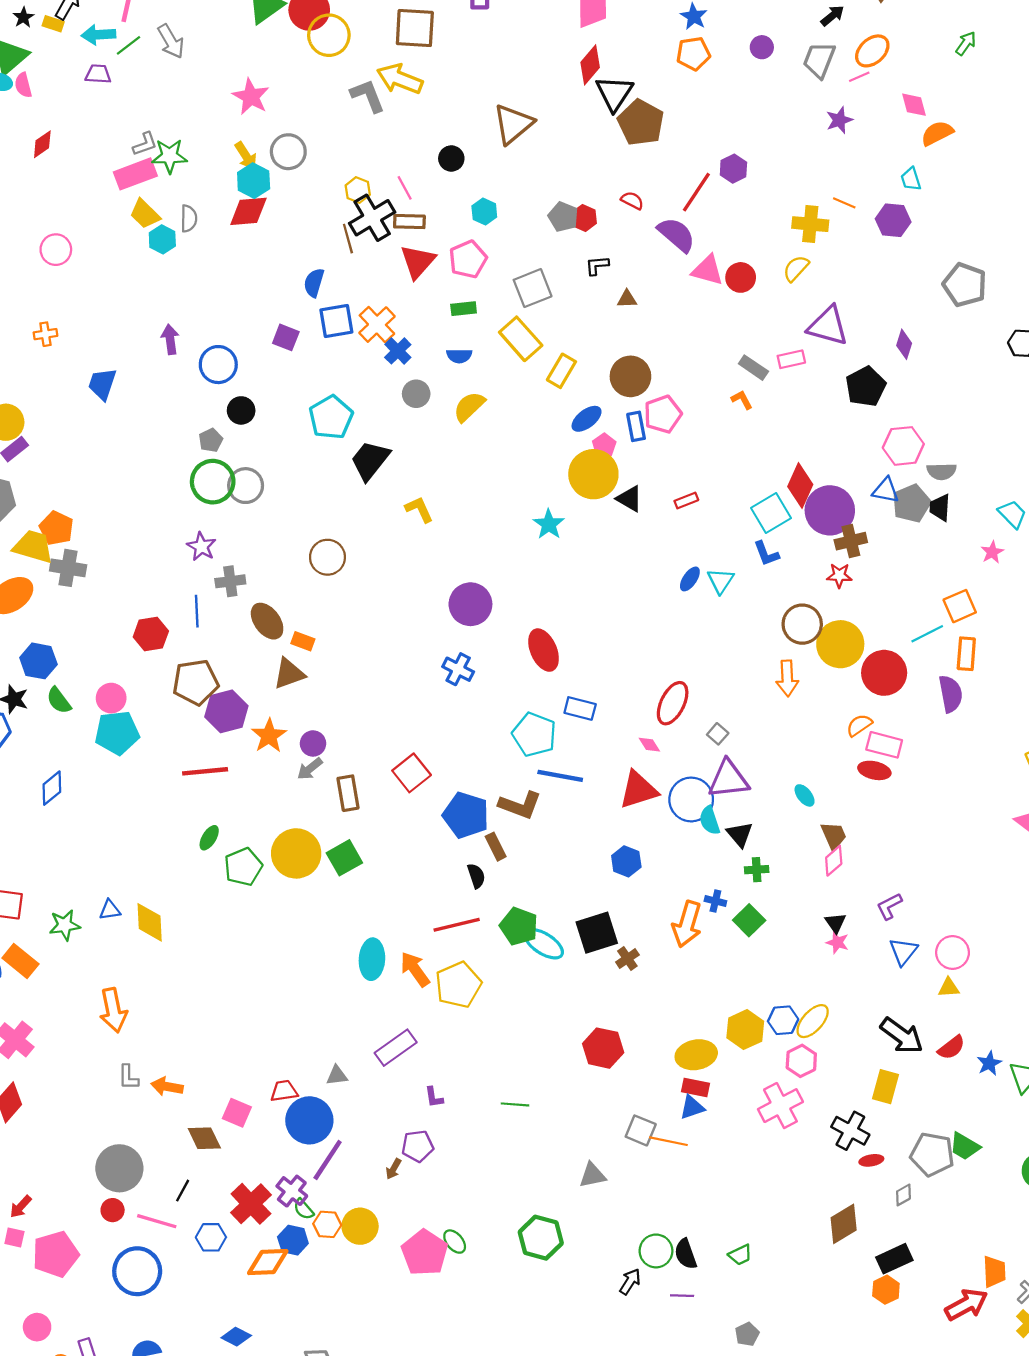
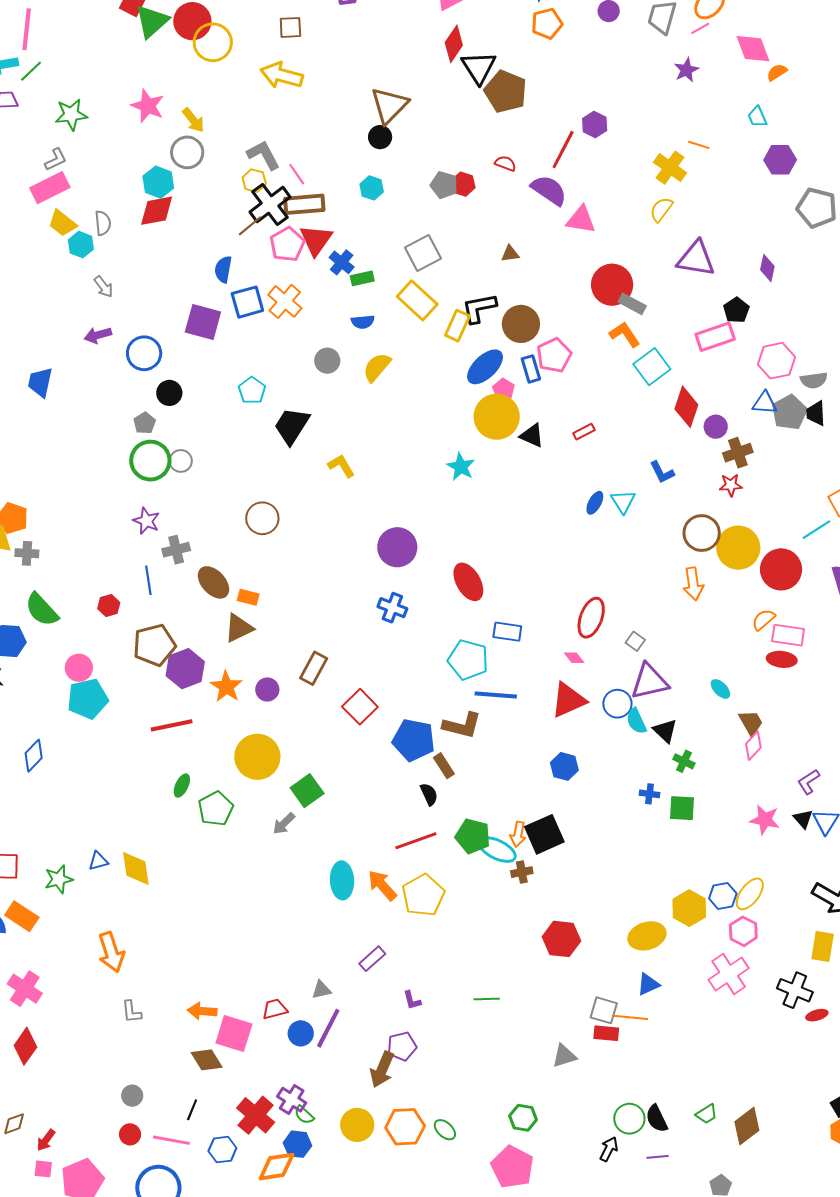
brown square: (415, 28) -> (290, 27), size x0.6
gray arrow: (171, 41) -> (103, 287), moved, size x0.7
gray L-shape: (368, 96) -> (263, 155), moved
pink diamond: (914, 105) -> (753, 49), size x1.4
orange semicircle: (937, 133) -> (777, 72), size x0.7
green star: (169, 156) -> (71, 115), moved
yellow arrow: (246, 156) -> (193, 120), moved
black circle: (451, 158) -> (380, 137), moved
purple hexagon: (893, 220) -> (780, 160), moved
brown rectangle: (409, 222) -> (304, 204), size x1.4
yellow cross: (810, 224) -> (670, 168), turned 36
brown line: (348, 239) -> (250, 226), turned 72
pink pentagon: (468, 259) -> (287, 244), moved
black L-shape: (597, 265) -> (479, 308), moved, size x1.6
red circle: (741, 277) -> (612, 285), moved, size x1.5
purple square: (286, 337) -> (203, 322), size x1.5
purple arrow: (170, 339) -> (98, 335), turned -92
blue cross: (398, 351) -> (342, 262), moved
pink rectangle: (791, 359) -> (715, 337), moved, size x1.5
black pentagon: (866, 386) -> (736, 310), size x0.7
orange L-shape: (742, 400) -> (625, 334), size x1.5
cyan pentagon: (331, 417) -> (252, 390), size x0.7
blue ellipse: (587, 419) -> (485, 367), size x1.4
gray circle: (246, 486) -> (181, 461), size x0.7
purple circle: (830, 510) -> (716, 427), size x0.5
cyan square: (771, 513) -> (652, 367), moved
gray cross: (68, 568) -> (27, 553), size x0.7
red hexagon: (151, 634) -> (109, 606), size x0.7
green semicircle: (59, 700) -> (42, 610), moved, size x1.4
gray arrow: (310, 769) -> (284, 824), moved
brown rectangle: (348, 793) -> (314, 668), moved, turned 44
blue circle: (691, 799) -> (617, 704), size x0.7
yellow circle: (296, 853) -> (257, 757), moved
green cross: (757, 870) -> (684, 761), turned 35
green square: (749, 920) -> (682, 808), turned -36
black triangle: (835, 923) -> (803, 819), moved
orange arrow: (687, 924) -> (518, 834), moved, size x0.6
pink star: (837, 942) -> (765, 820), size x1.4
brown cross: (627, 959) -> (522, 872), moved, turned 30
purple rectangle: (396, 1048) -> (372, 959), size x0.7
orange arrow: (167, 1086) -> (202, 1011), moved
red rectangle: (696, 1088) -> (606, 1033), moved
pink square: (237, 1113) -> (234, 1034), size x1.4
blue circle: (309, 1120) -> (301, 1033), size x0.6
purple line: (328, 1160) -> (328, 1028), moved
gray circle: (119, 1168) -> (132, 1096), size x0.5
brown arrow: (393, 1169) -> (382, 1070), size x1.8
orange hexagon: (327, 1224) -> (405, 1127), moved, size x1.5
brown diamond: (844, 1224) -> (747, 1126), moved
green hexagon: (541, 1238) -> (523, 1118), size x0.7
pink pentagon: (425, 1253) -> (512, 1167), moved

